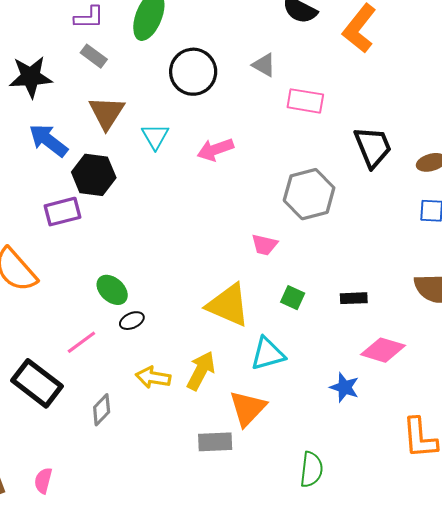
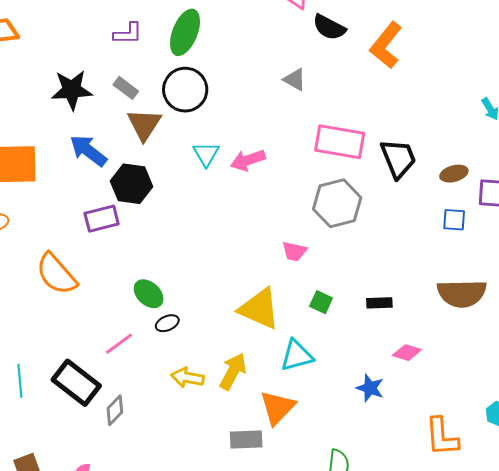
gray rectangle: (94, 56) -> (126, 88), moved
black circle: (193, 72) -> (185, 90), moved
pink rectangle: (305, 101) -> (340, 142), moved, size x1.4
cyan triangle: (155, 136) -> (206, 154), moved
pink diamond: (383, 350) -> (407, 353), size x0.7
gray diamond: (102, 410) -> (115, 410), moved

